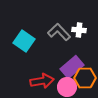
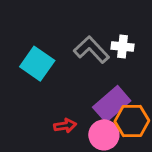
red arrow: (42, 81) -> (65, 126), size x0.6

